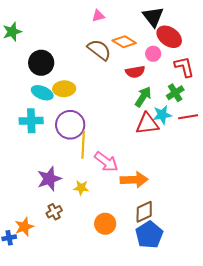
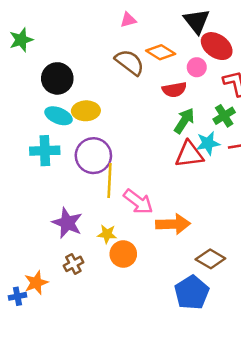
purple star: (49, 179) -> (67, 223), turned -30
brown diamond: (144, 212) -> (210, 259), moved, turned 55
orange circle: (105, 224) -> (123, 254), moved

